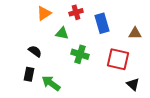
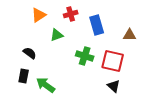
green triangle: (62, 33) -> (57, 35), turned -32
green cross: (80, 54) -> (85, 56), moved
black triangle: (133, 84) -> (114, 86), moved

